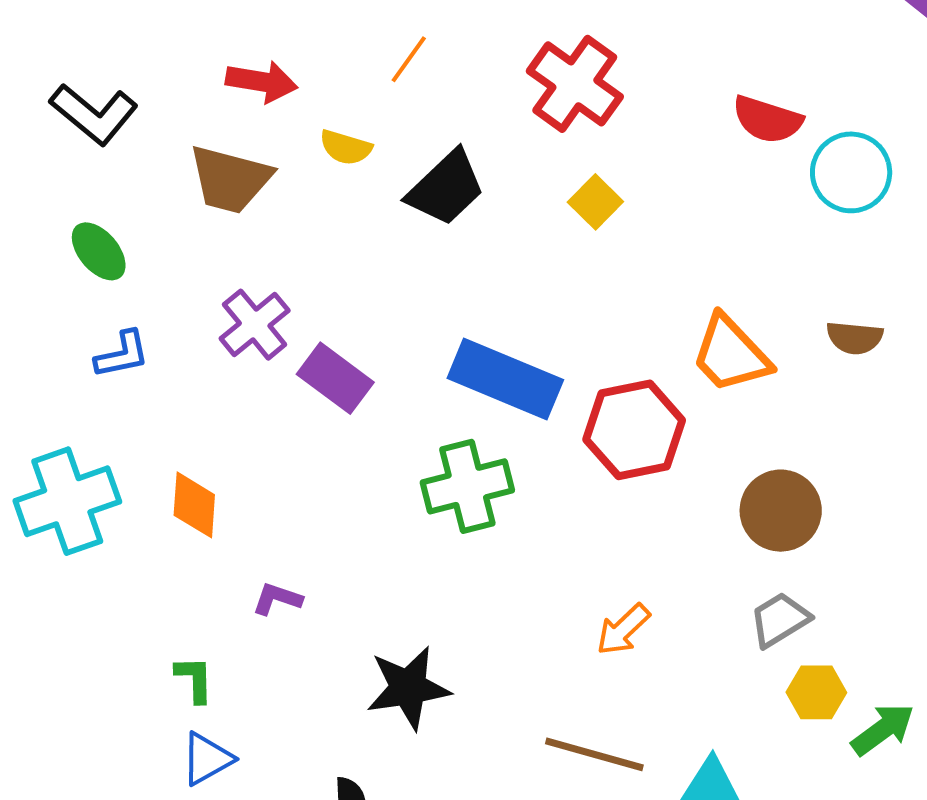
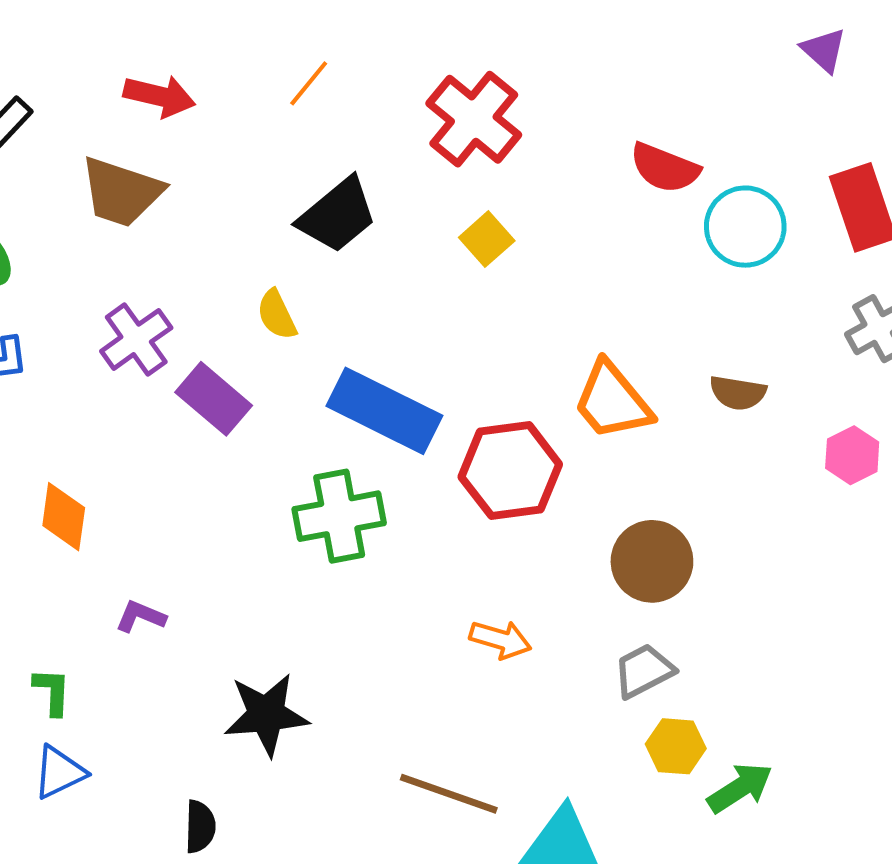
yellow semicircle: (346, 147) -> (277, 315), moved, turned 44
orange arrow: (623, 630) -> (500, 640), moved, turned -124

